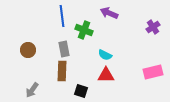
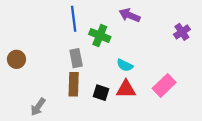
brown circle: (28, 50) -> (16, 59), moved
pink rectangle: (153, 72) -> (164, 85), moved, turned -30
black square: (81, 91) -> (101, 93), moved

